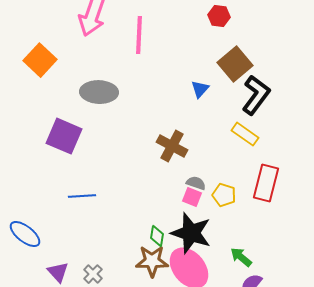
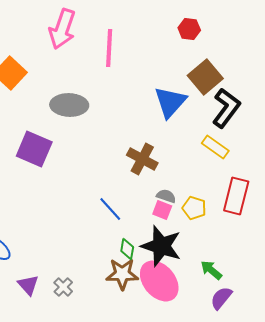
blue triangle: (200, 89) -> (170, 102), size x1.8
blue line: (82, 196) -> (110, 209), moved, turned 52

